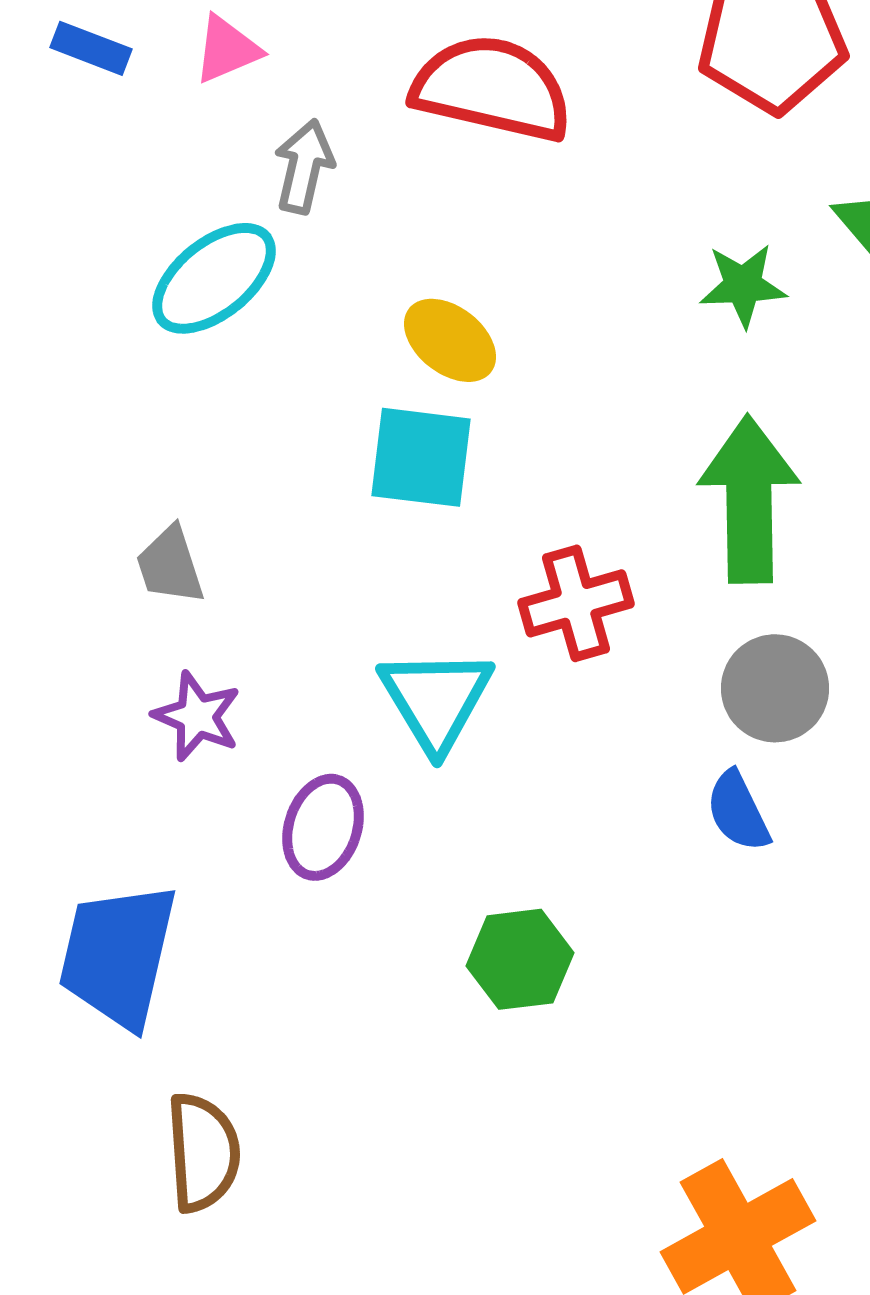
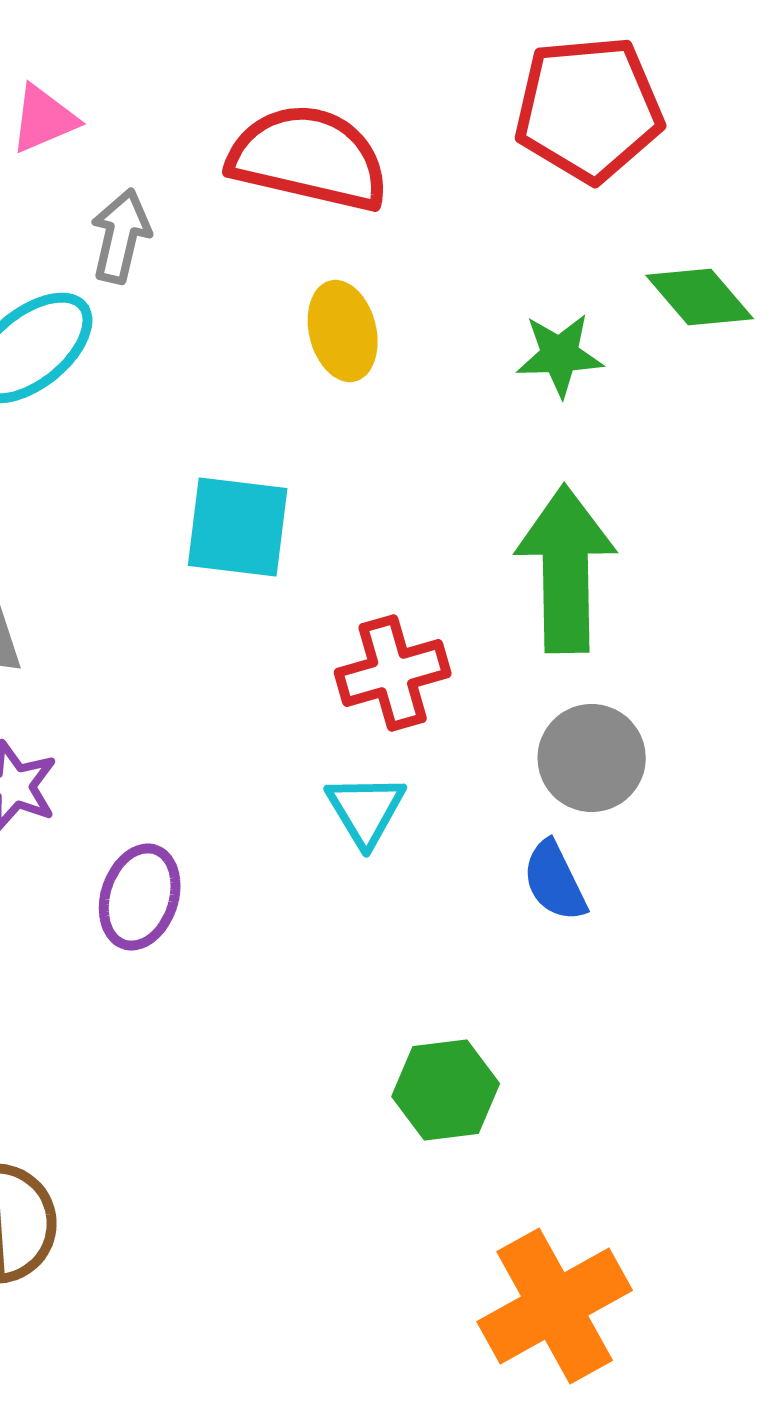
yellow ellipse: (450, 340) -> (343, 331), moved, turned 38
cyan triangle: (436, 699) -> (366, 810), moved, size x0.7
green hexagon: (520, 959) -> (446, 1090), moved

